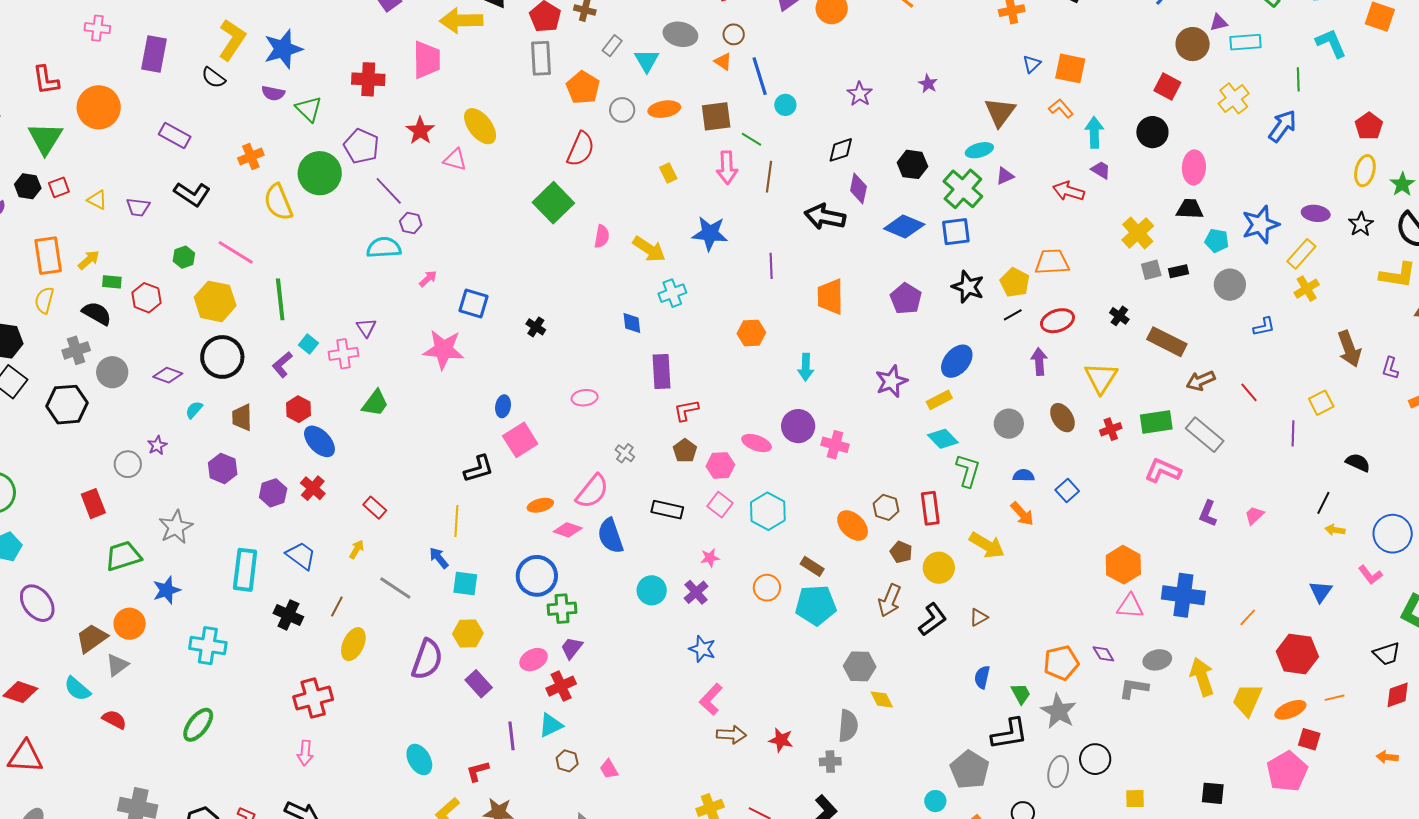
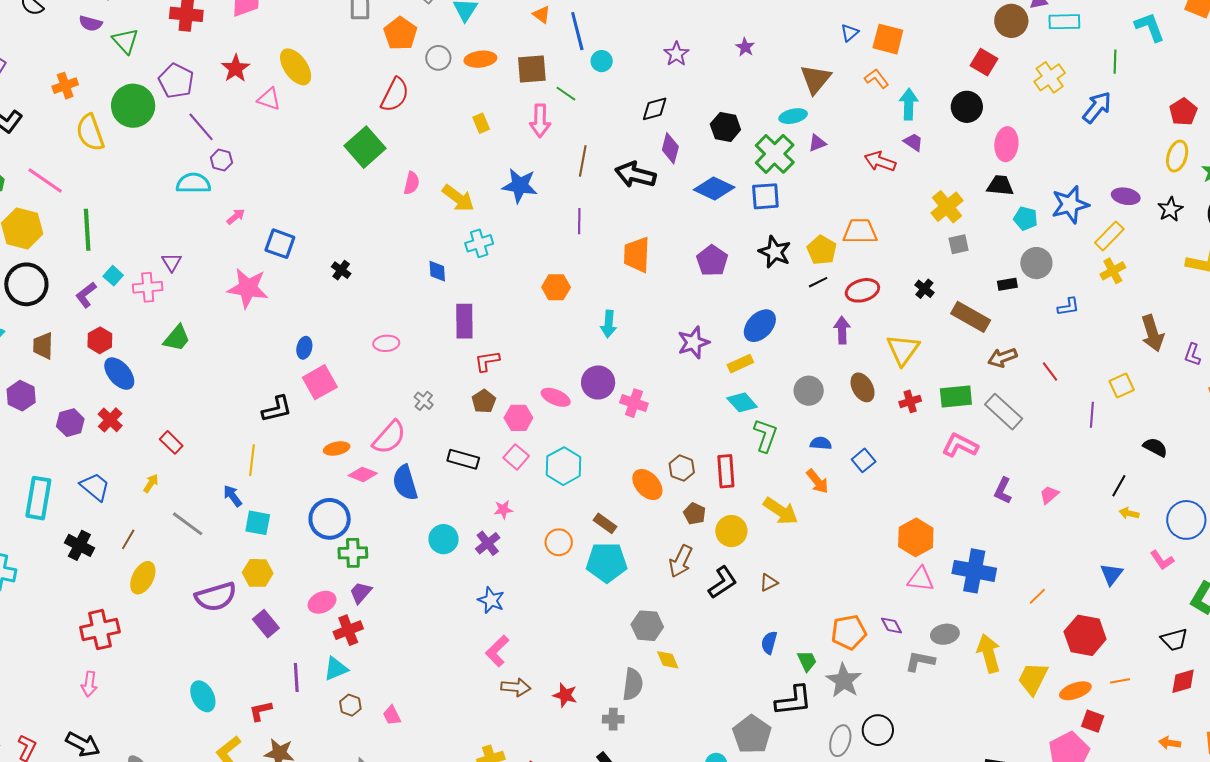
brown line: (769, 177) -> (583, 161), moved
black rectangle: (1178, 271) -> (1007, 284), moved
purple semicircle: (427, 659) -> (216, 597), turned 51

